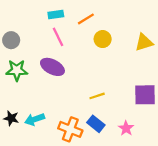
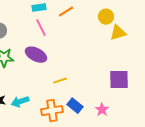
yellow circle: (103, 39) -> (106, 17), moved
yellow line: (97, 96) -> (60, 81), moved
orange cross: (70, 129) -> (52, 111), turned -30

